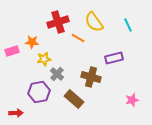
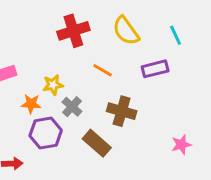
orange line: (78, 38) -> (103, 70), moved
orange star: (32, 42) -> (31, 104), moved
purple rectangle: (114, 58) -> (155, 69), moved

